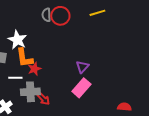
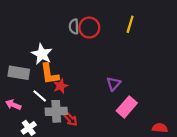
yellow line: (97, 13) -> (130, 24), turned -56
white line: (15, 78) -> (40, 96), turned 40
pink rectangle: (81, 88) -> (127, 107), moved

